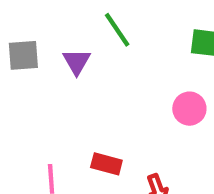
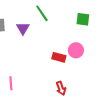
red rectangle: (106, 164) -> (59, 57), moved

